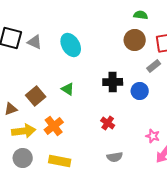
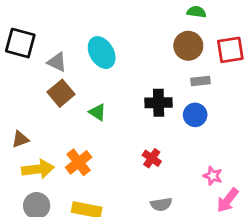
gray triangle: (35, 42) -> (57, 62), moved
gray rectangle: (154, 66) -> (201, 81), moved, turned 32
brown square: (36, 96) -> (61, 93), moved

